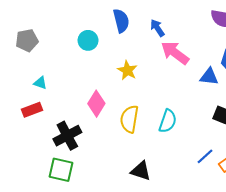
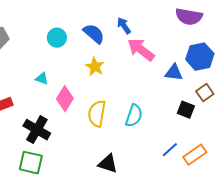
blue semicircle: (121, 21) -> (94, 34), moved, turned -35
cyan triangle: (40, 83) -> (42, 79), moved
black cross: (67, 136) -> (37, 130), turned -32

